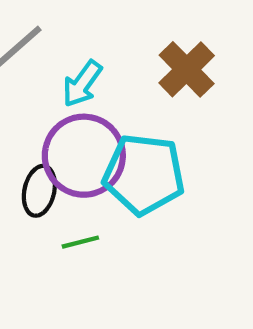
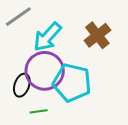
cyan arrow: (82, 84) -> (47, 37), size x1.4

